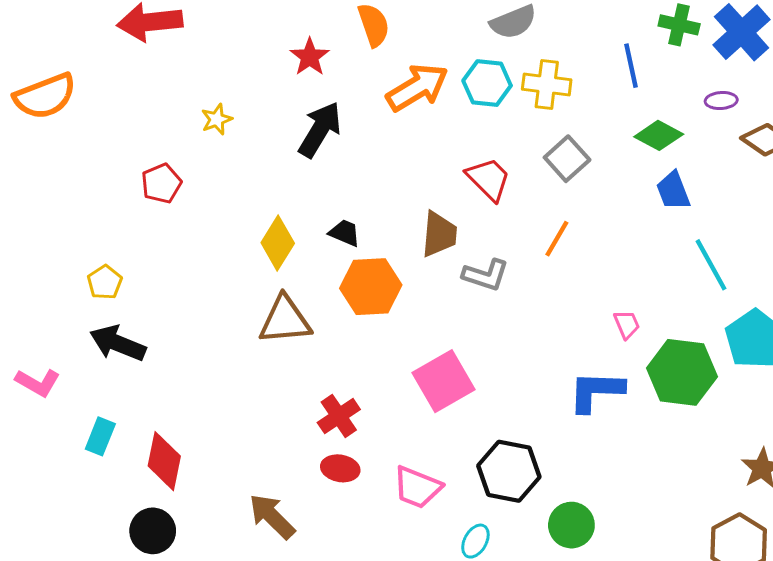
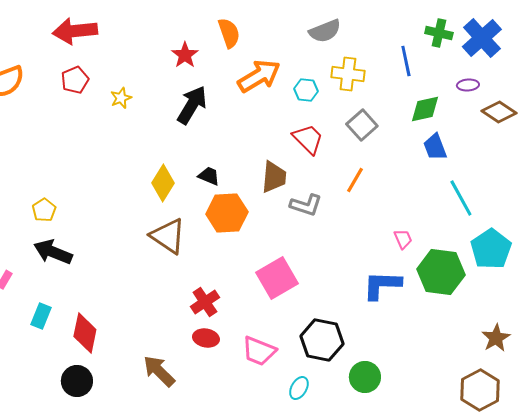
cyan hexagon: (487, 83) -> (306, 90), moved, size x0.7
green diamond: (659, 135) -> (425, 109), turned -40
red pentagon: (161, 183) -> (75, 80), moved
brown triangle: (285, 320) -> (168, 236), turned 39

